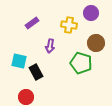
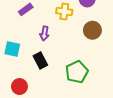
green pentagon: (81, 63) -> (77, 72), moved, turned 30
black rectangle: (36, 72) -> (40, 60), moved

